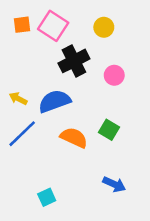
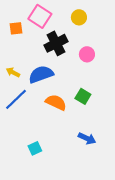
orange square: (22, 25) -> (16, 28), moved

